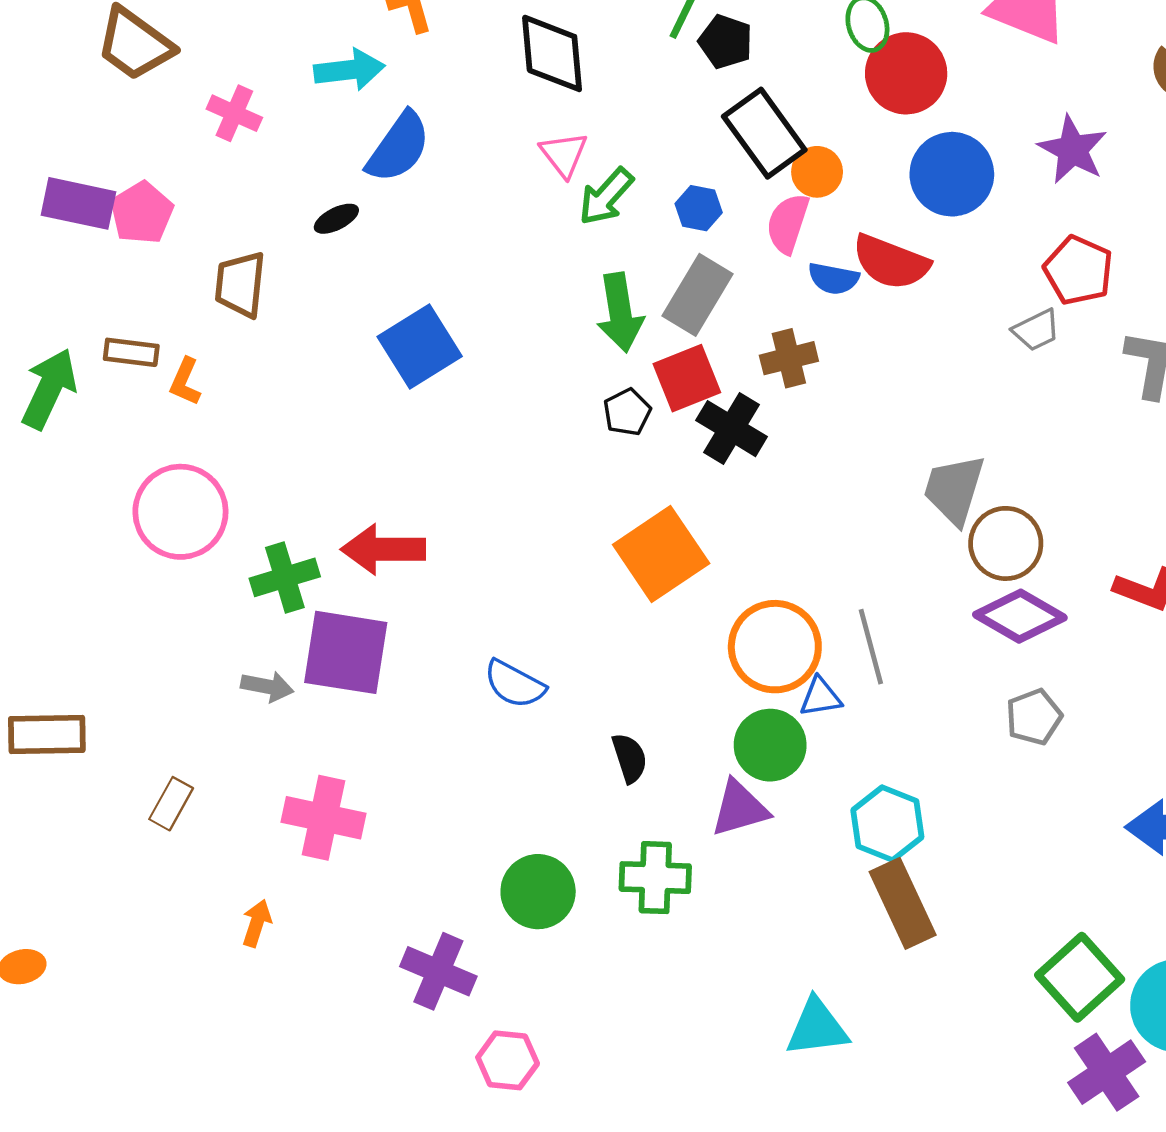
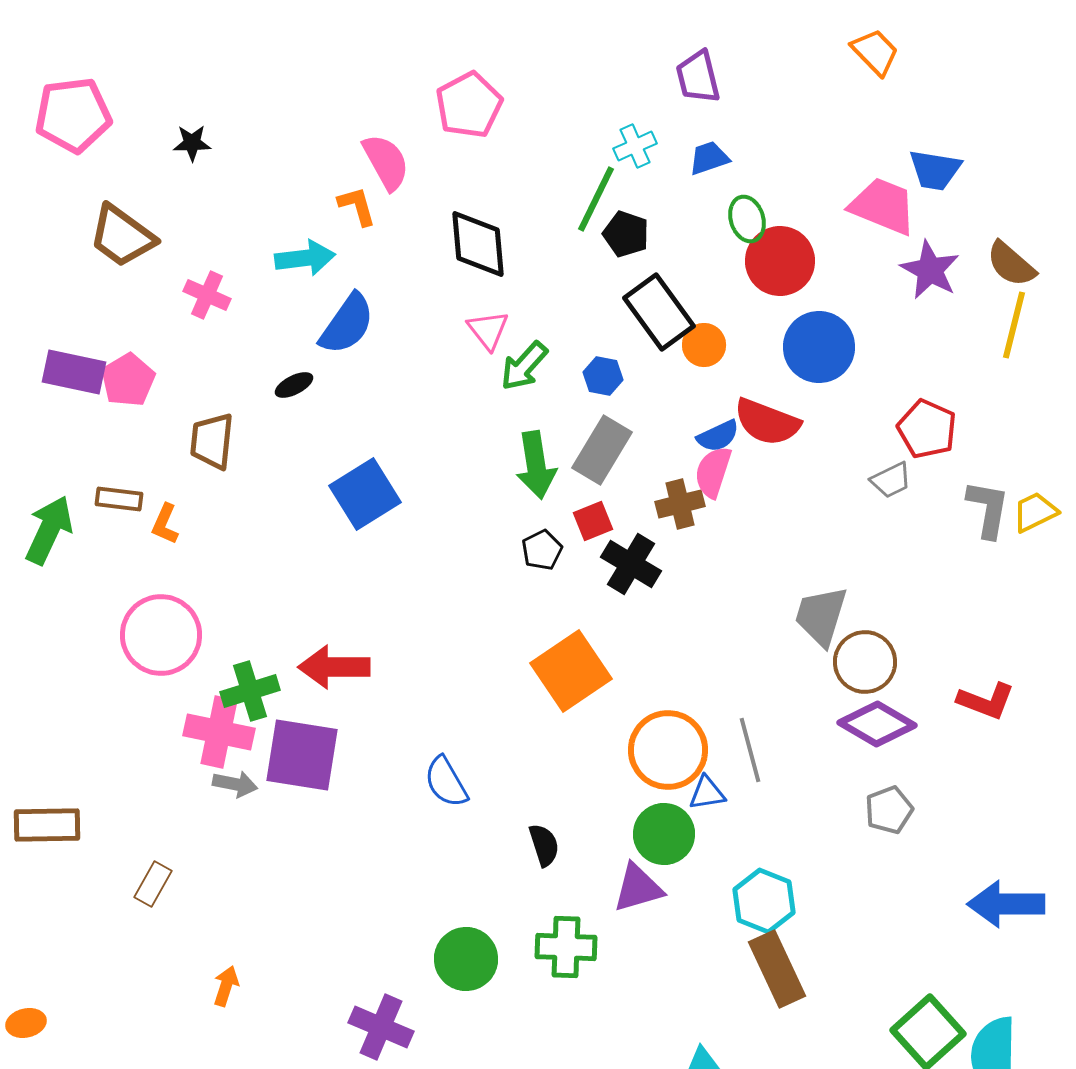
purple star: (1073, 150) -> (930, 270), moved
pink semicircle: (788, 223) -> (713, 472), moved
blue semicircle: (833, 279) -> (718, 436), turned -36
red square: (687, 378) -> (593, 521), size x0.7
blue semicircle: (515, 684) -> (446, 782), turned 32
pink cross: (323, 818) -> (219, 732), moved

